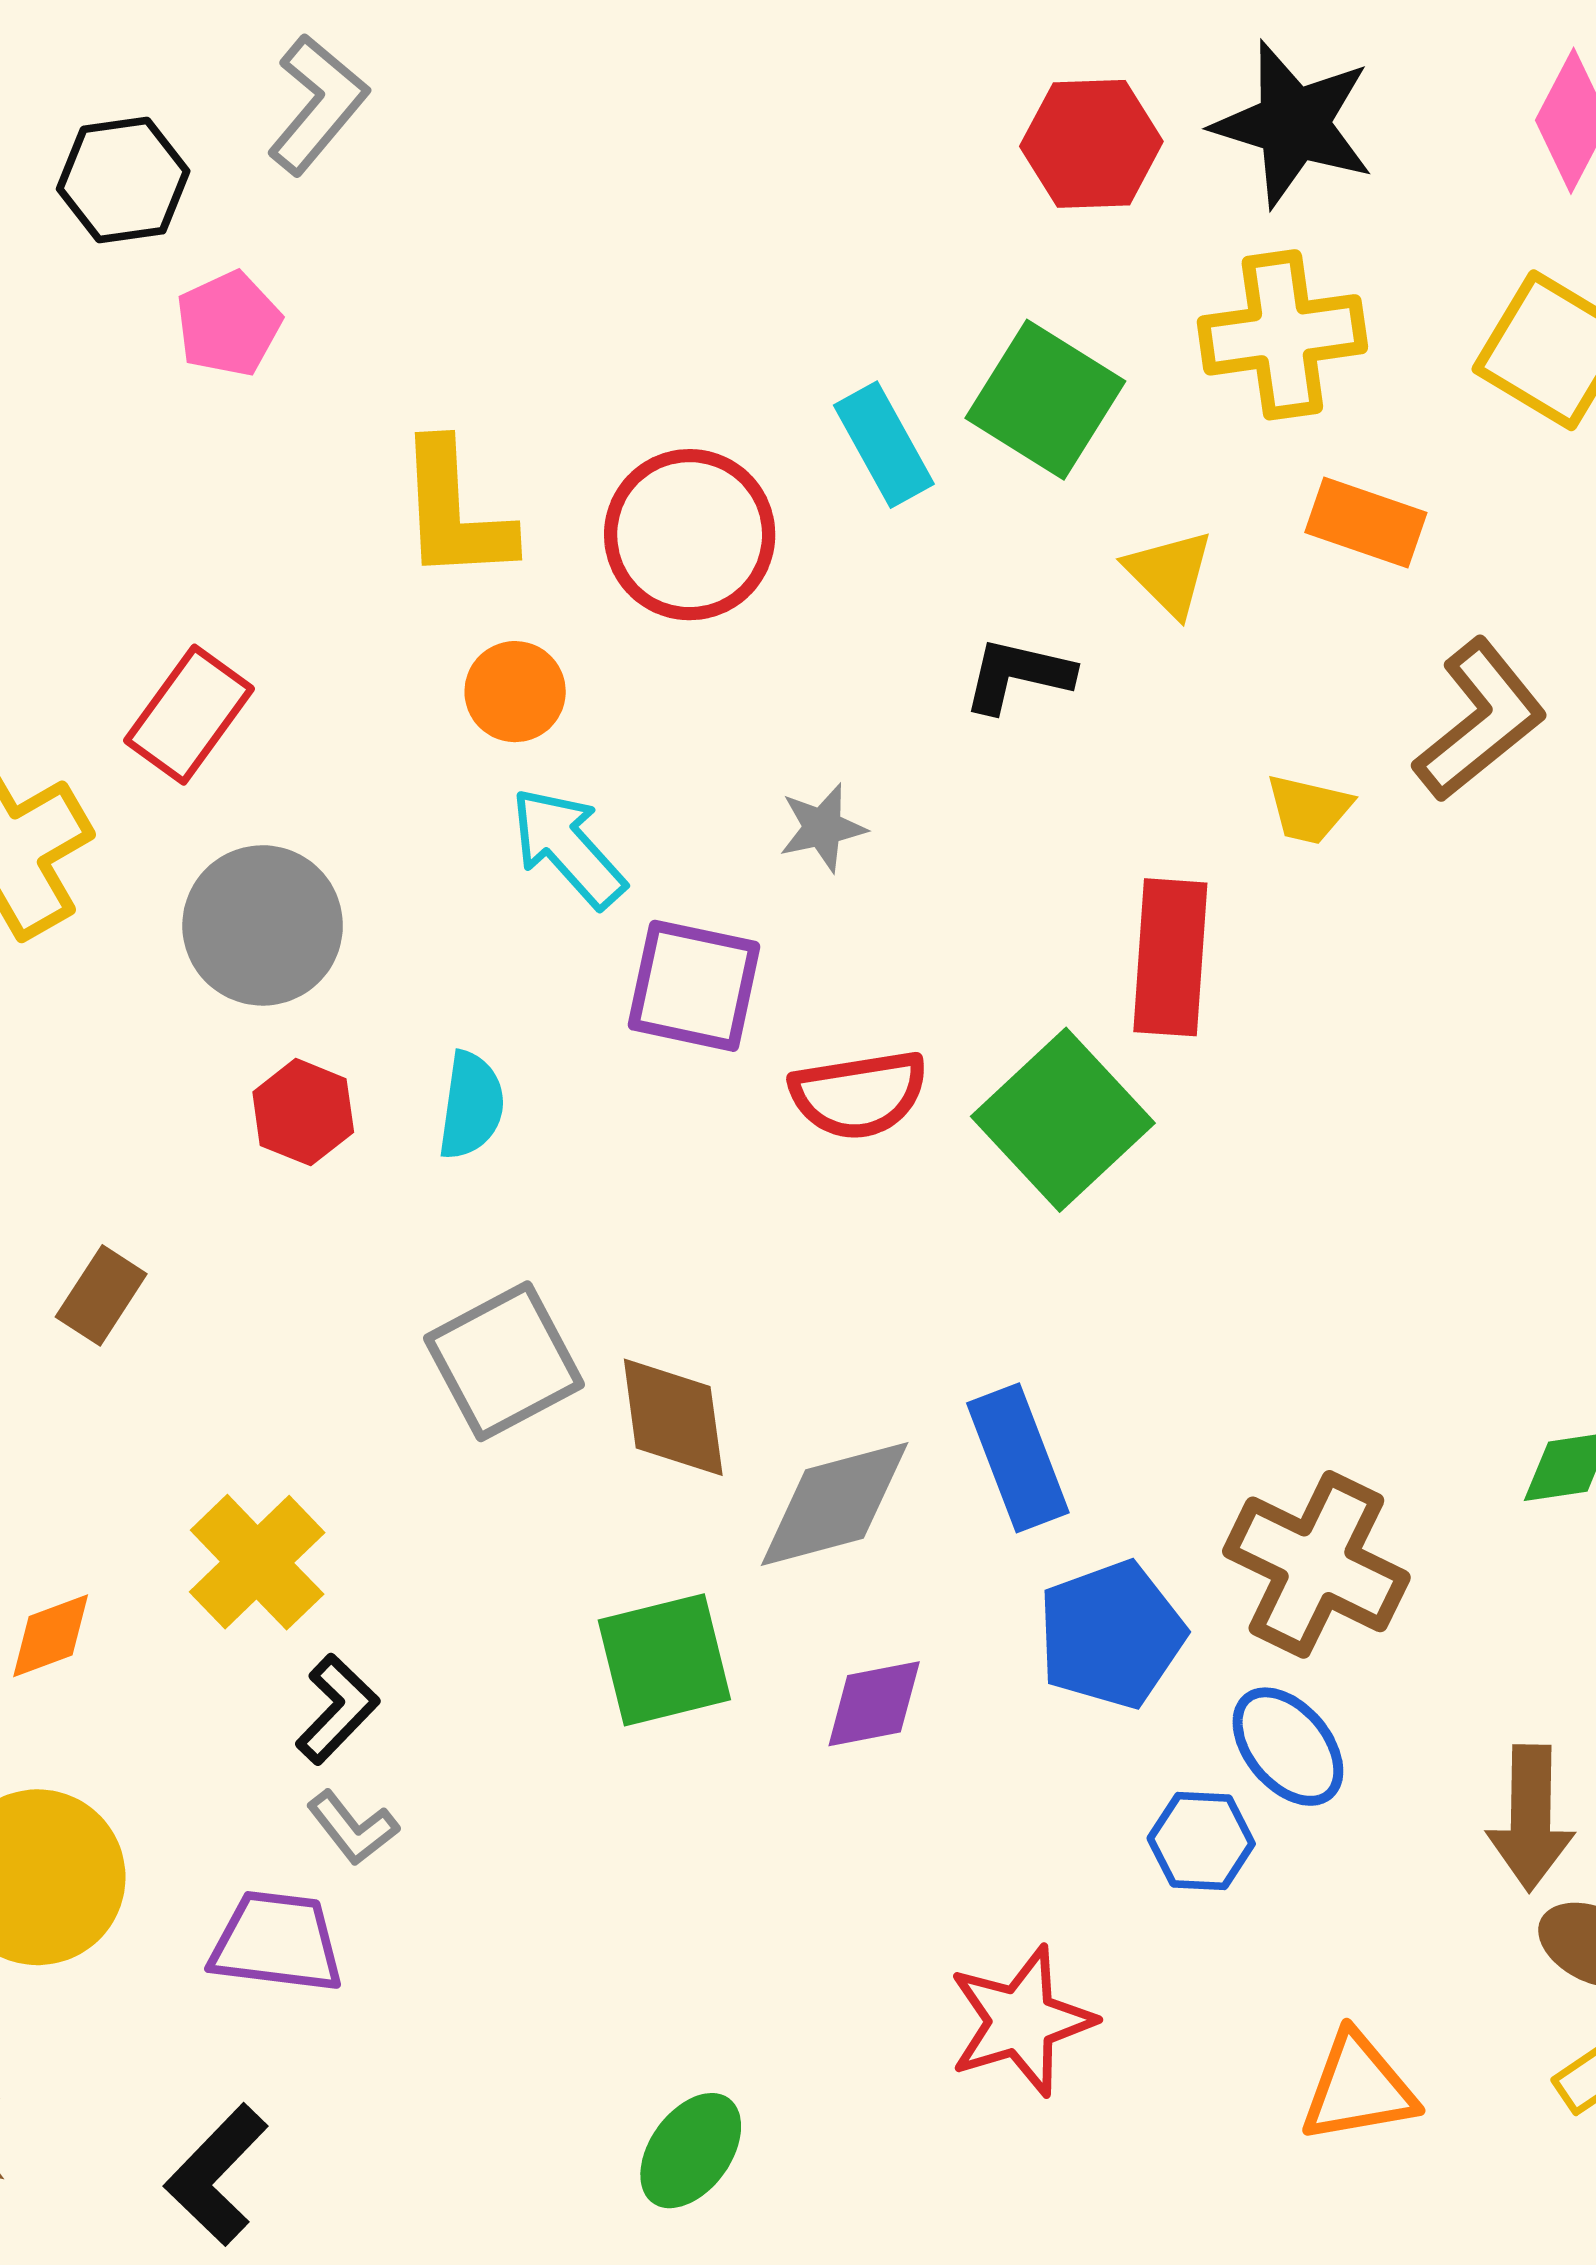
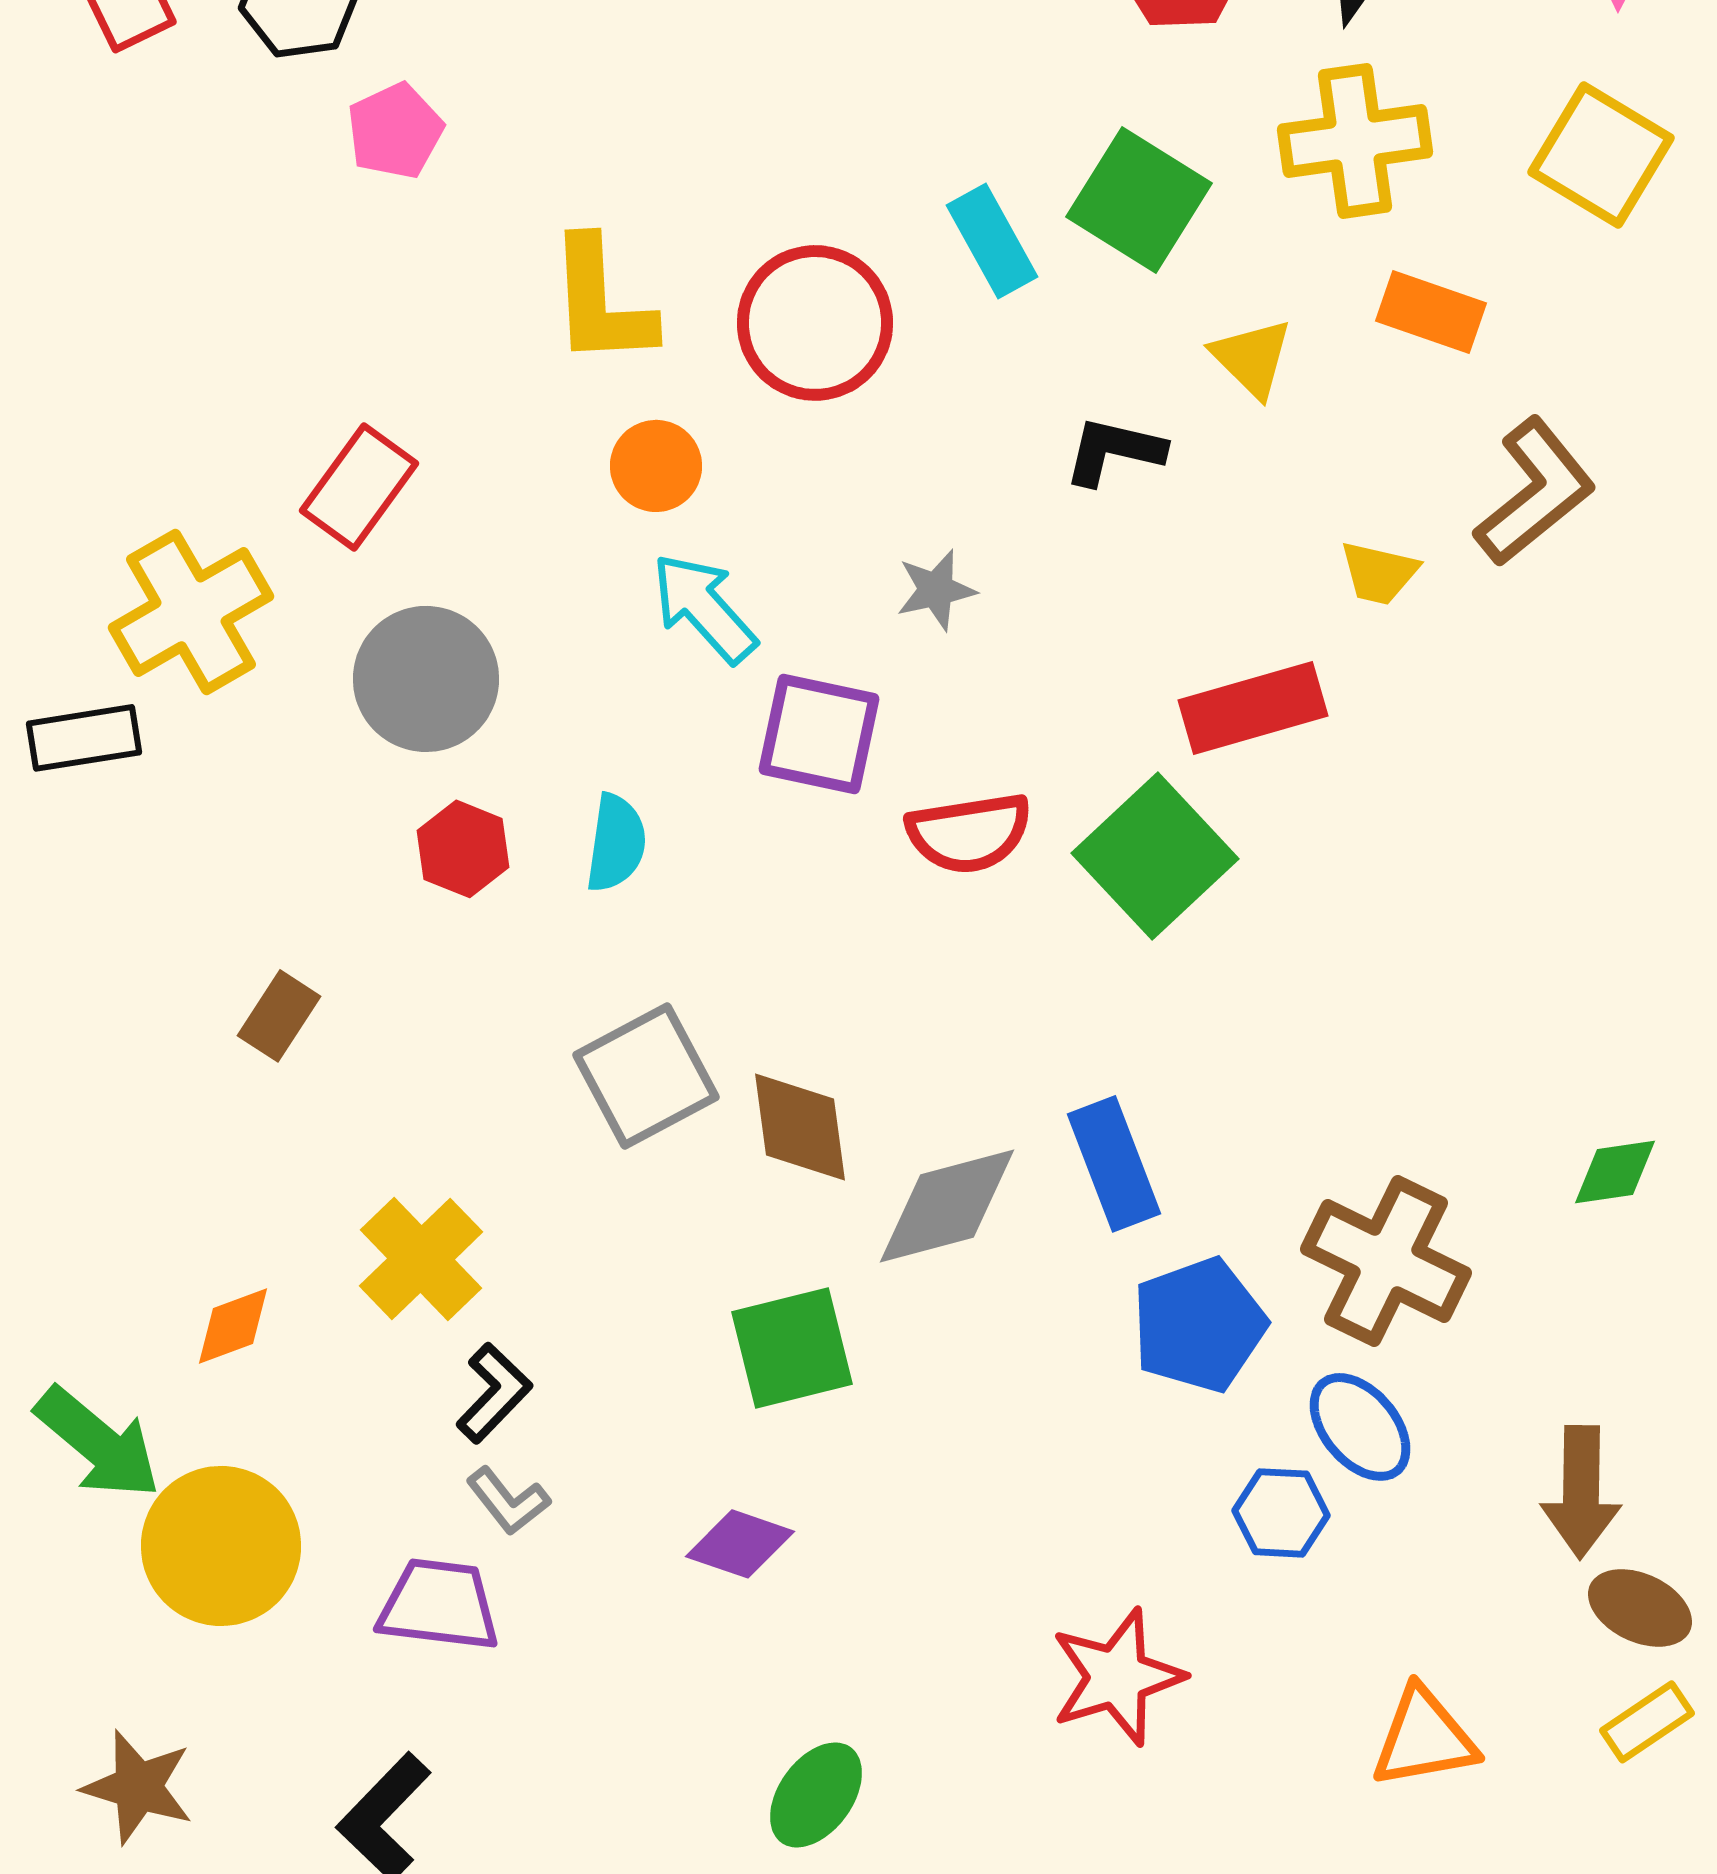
red rectangle: (1170, 957) -> (1253, 708), turned 70
purple diamond: (874, 1704) -> (740, 1544), moved, turned 30

